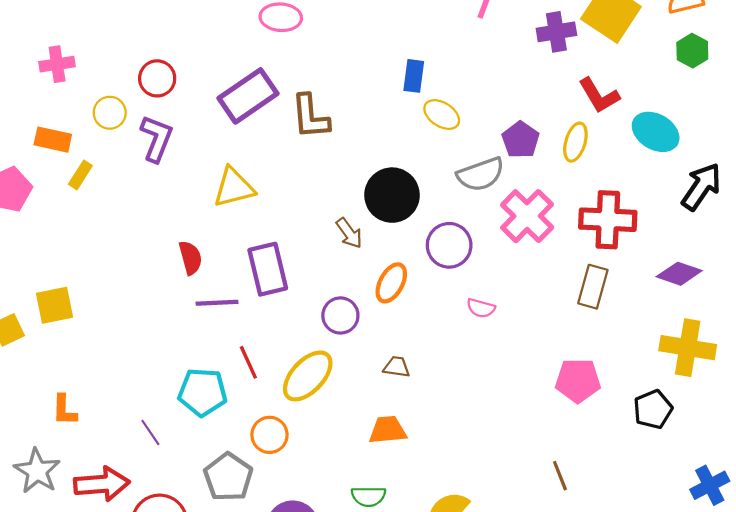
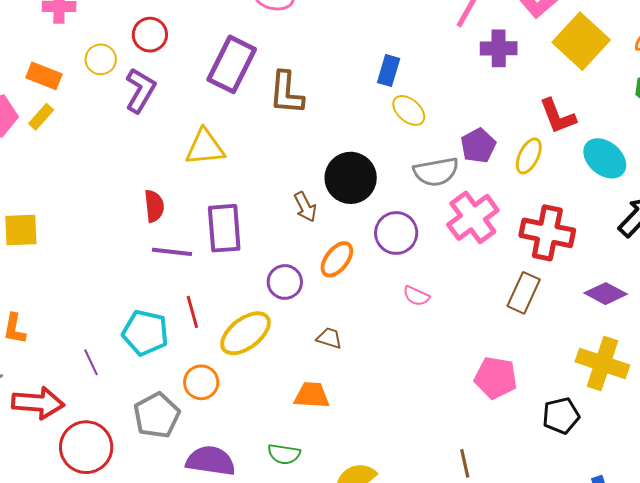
purple cross: (556, 32) -> (499, 48), moved
purple rectangle: (248, 96) -> (232, 64), turned -38
yellow rectangle: (80, 175) -> (41, 117), moved

